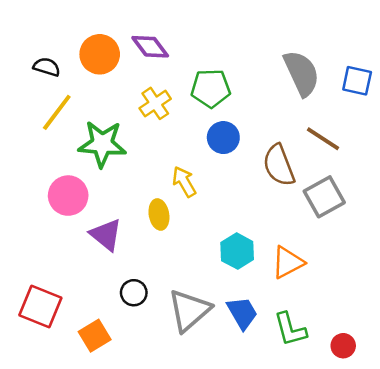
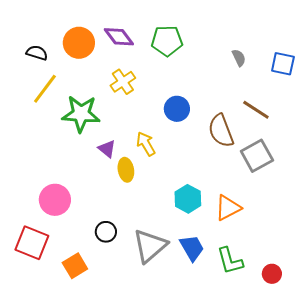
gray semicircle: (302, 73) -> (239, 58), size x0.5
green pentagon: (211, 88) -> (167, 41), moved
pink circle: (68, 196) -> (55, 200), moved
purple triangle: (106, 235) -> (107, 149), moved, size x0.7

